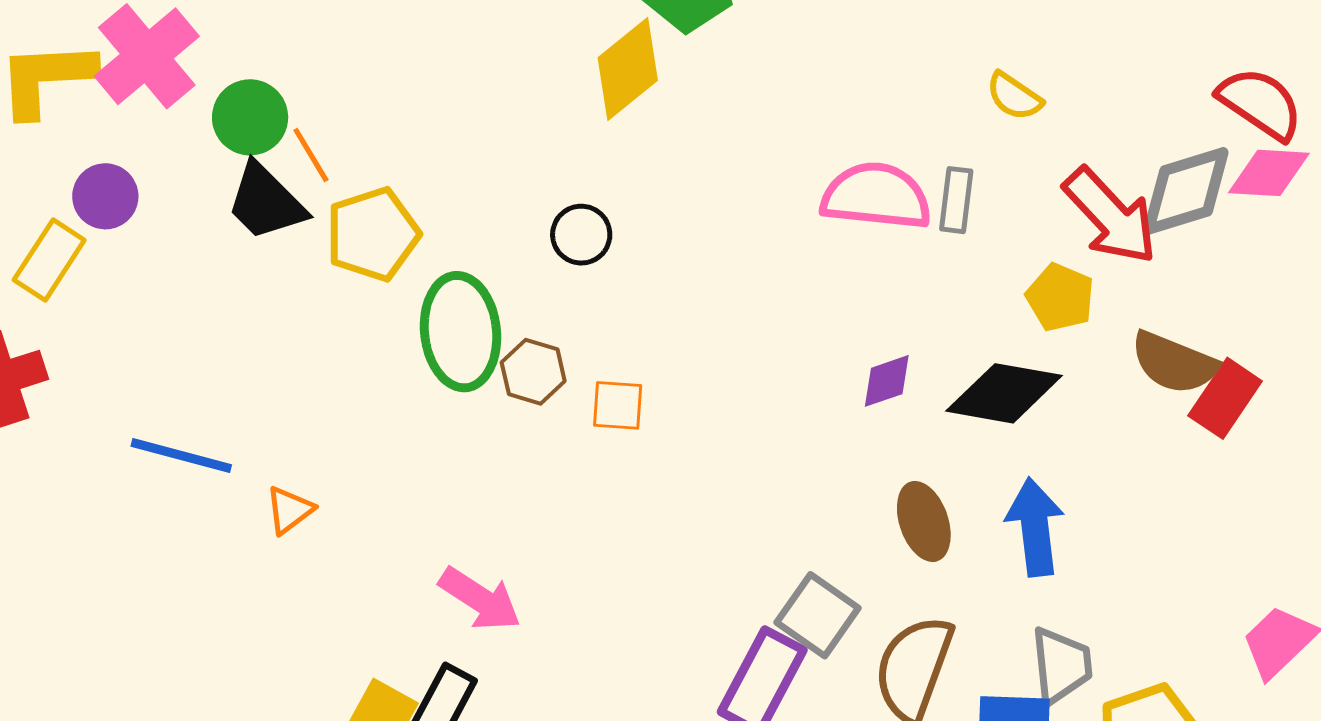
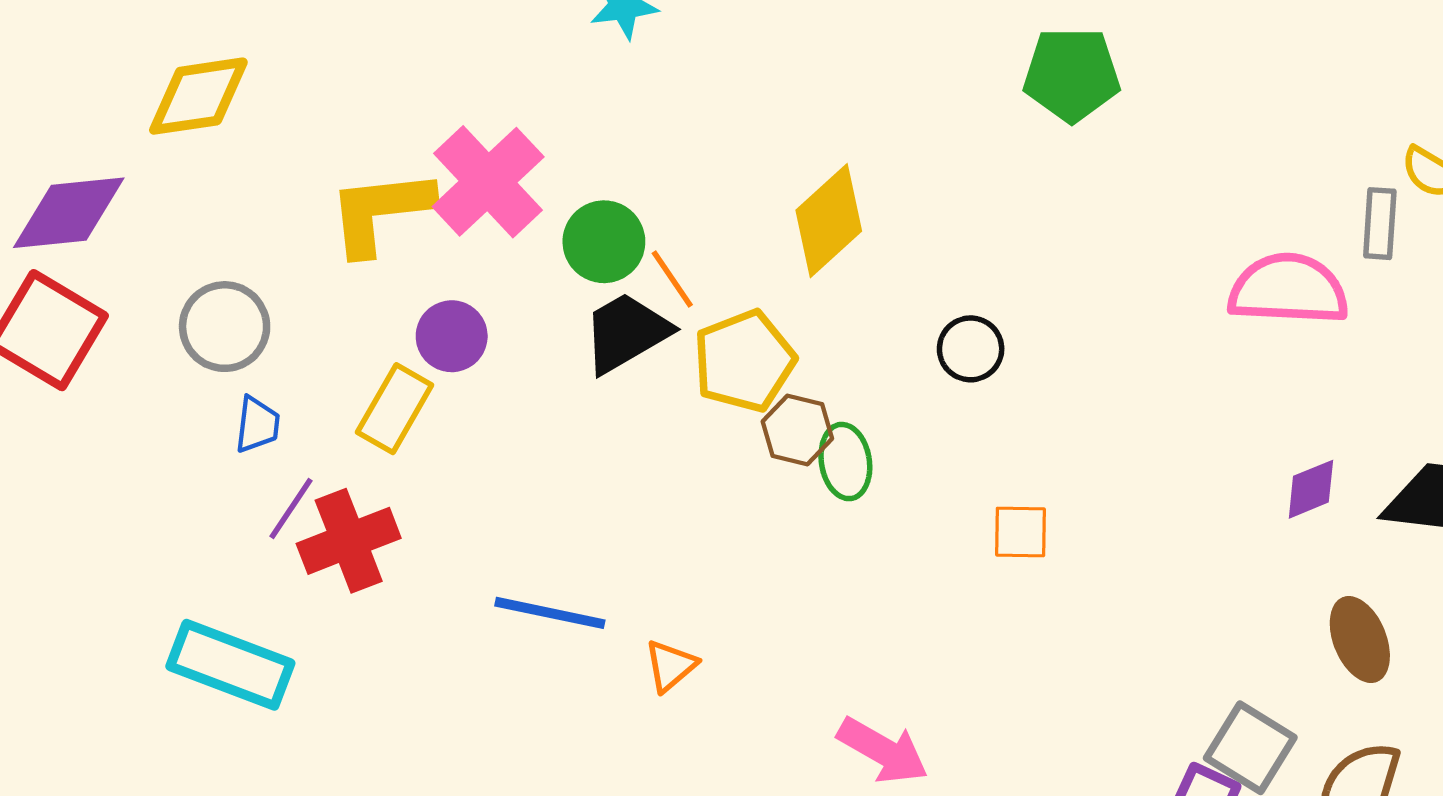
yellow diamond: (628, 69) -> (829, 221), moved
gray rectangle: (956, 200) -> (1380, 224), moved
black trapezoid: (266, 202) -> (626, 333), turned 108
green ellipse: (461, 332) -> (845, 462), size x0.6
brown hexagon: (533, 372) -> (797, 430), moved

